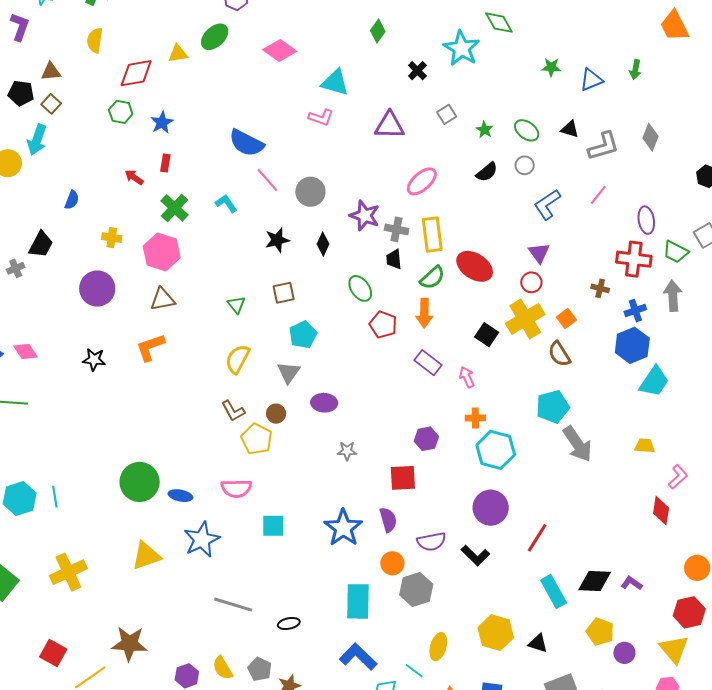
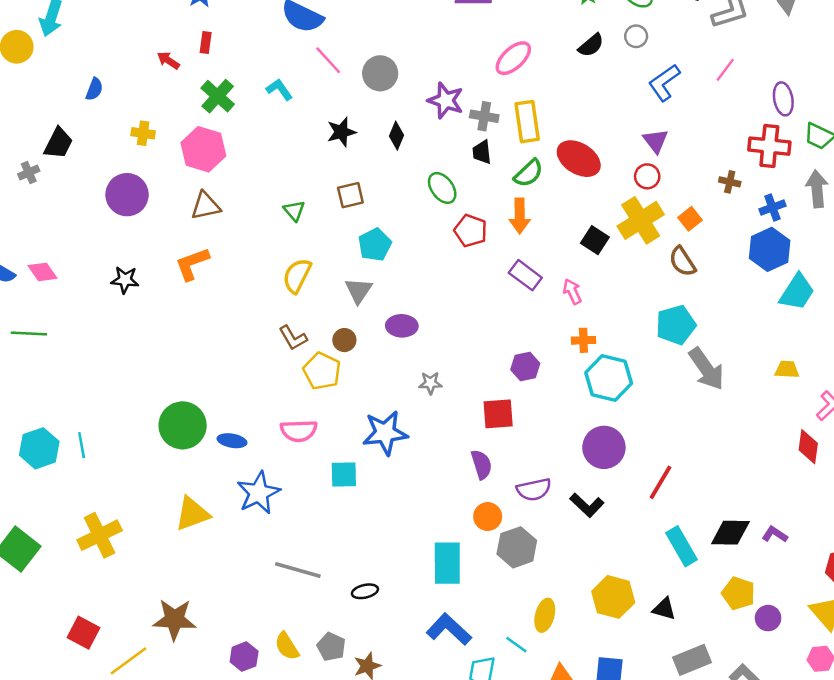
blue star: (343, 528) -> (385, 433), moved, turned 30

